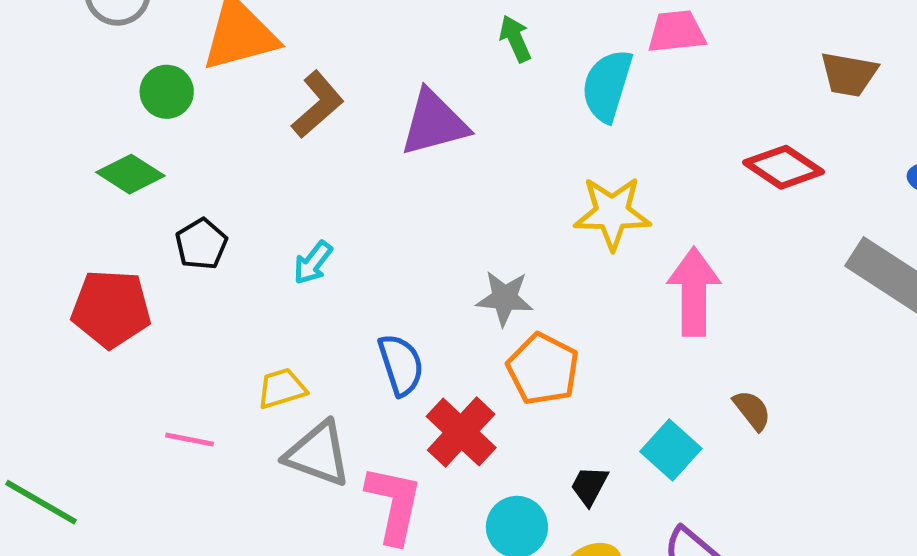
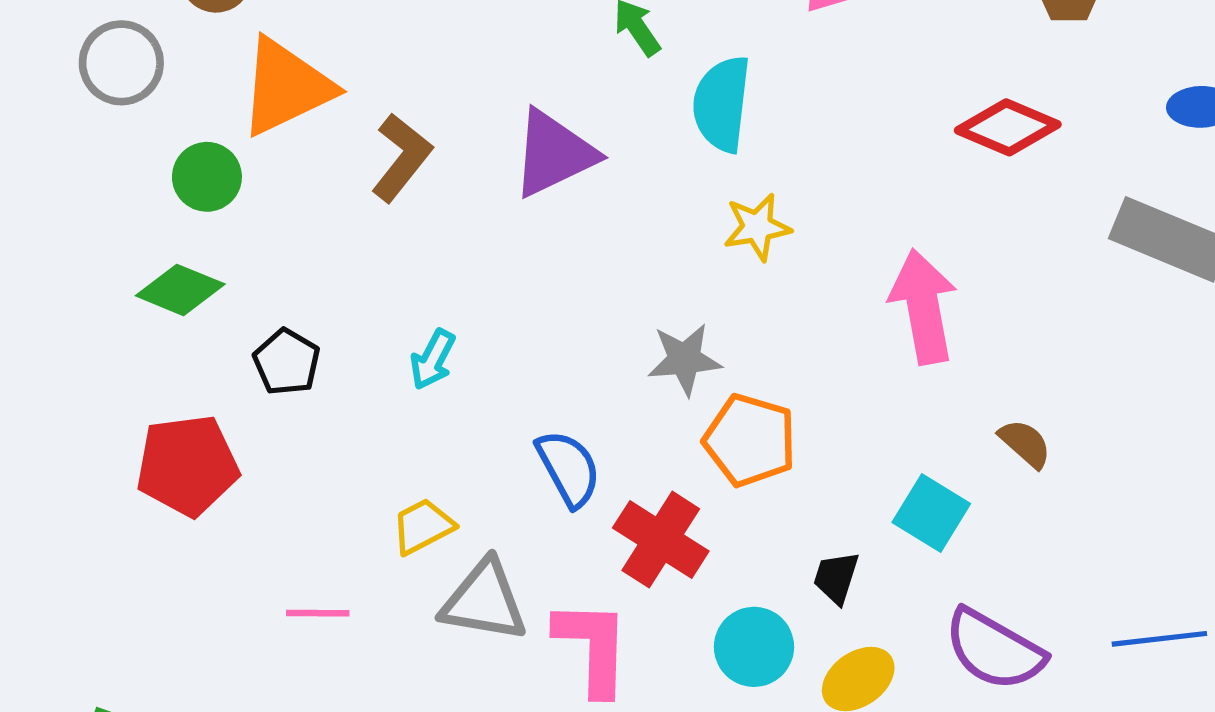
cyan semicircle: (607, 86) -> (722, 104), moved
yellow star: (612, 213) -> (757, 227), moved, size x0.7

